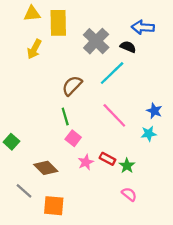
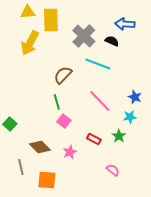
yellow arrow: (34, 49) -> (30, 43), size x1.4
cyan line: (112, 73) -> (98, 64), turned 65
pink star: (86, 162) -> (70, 152), moved
green star: (127, 166) -> (119, 136), moved
gray line: (24, 191) -> (21, 167), turned 35

